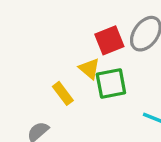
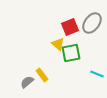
yellow rectangle: (63, 93) -> (42, 75), moved

